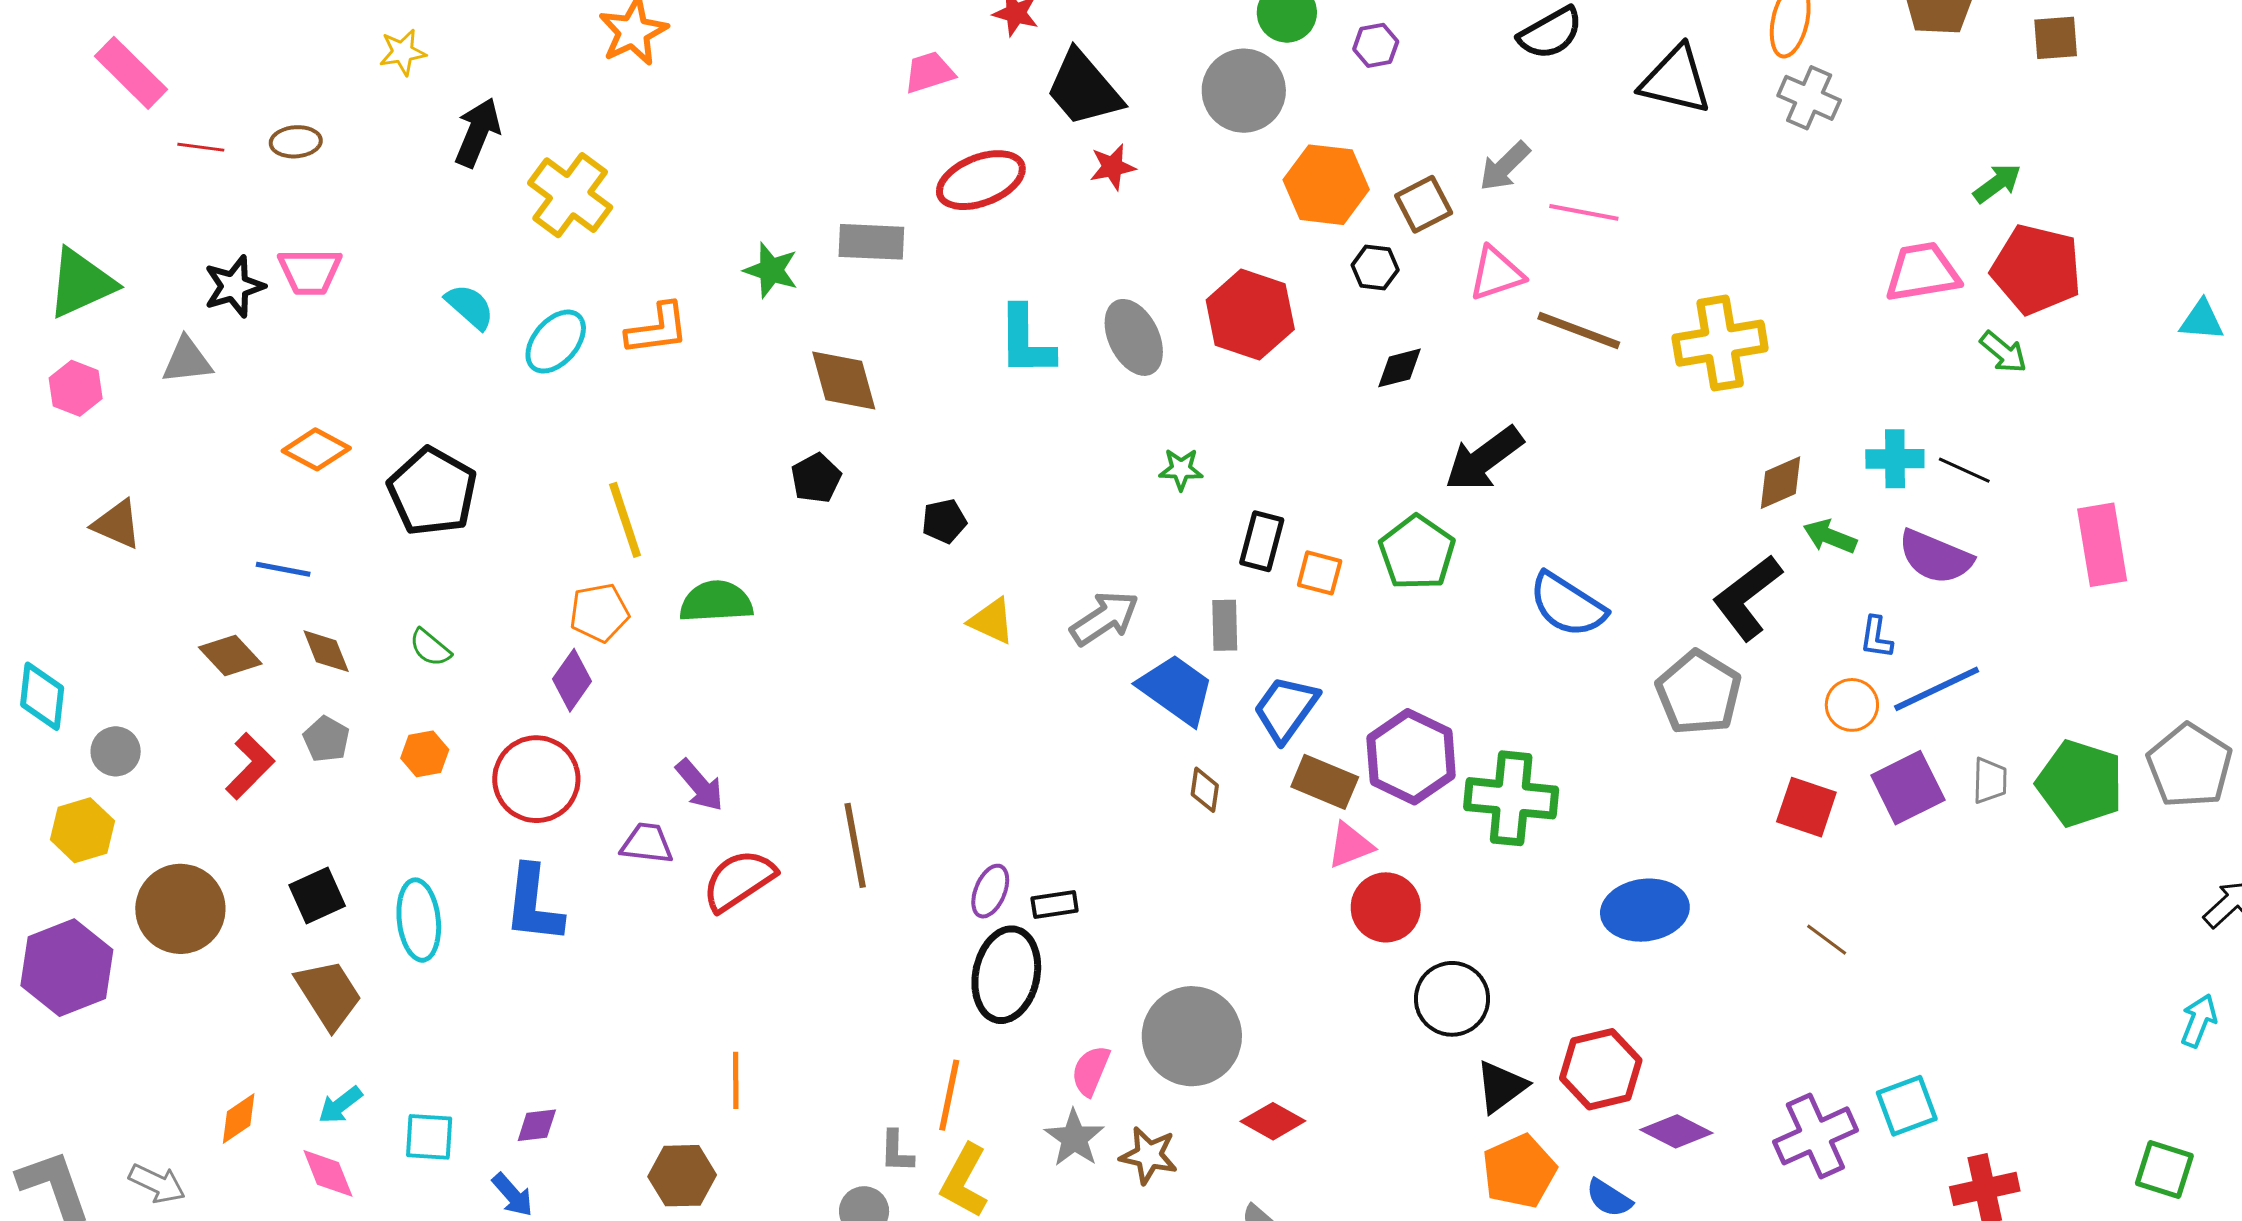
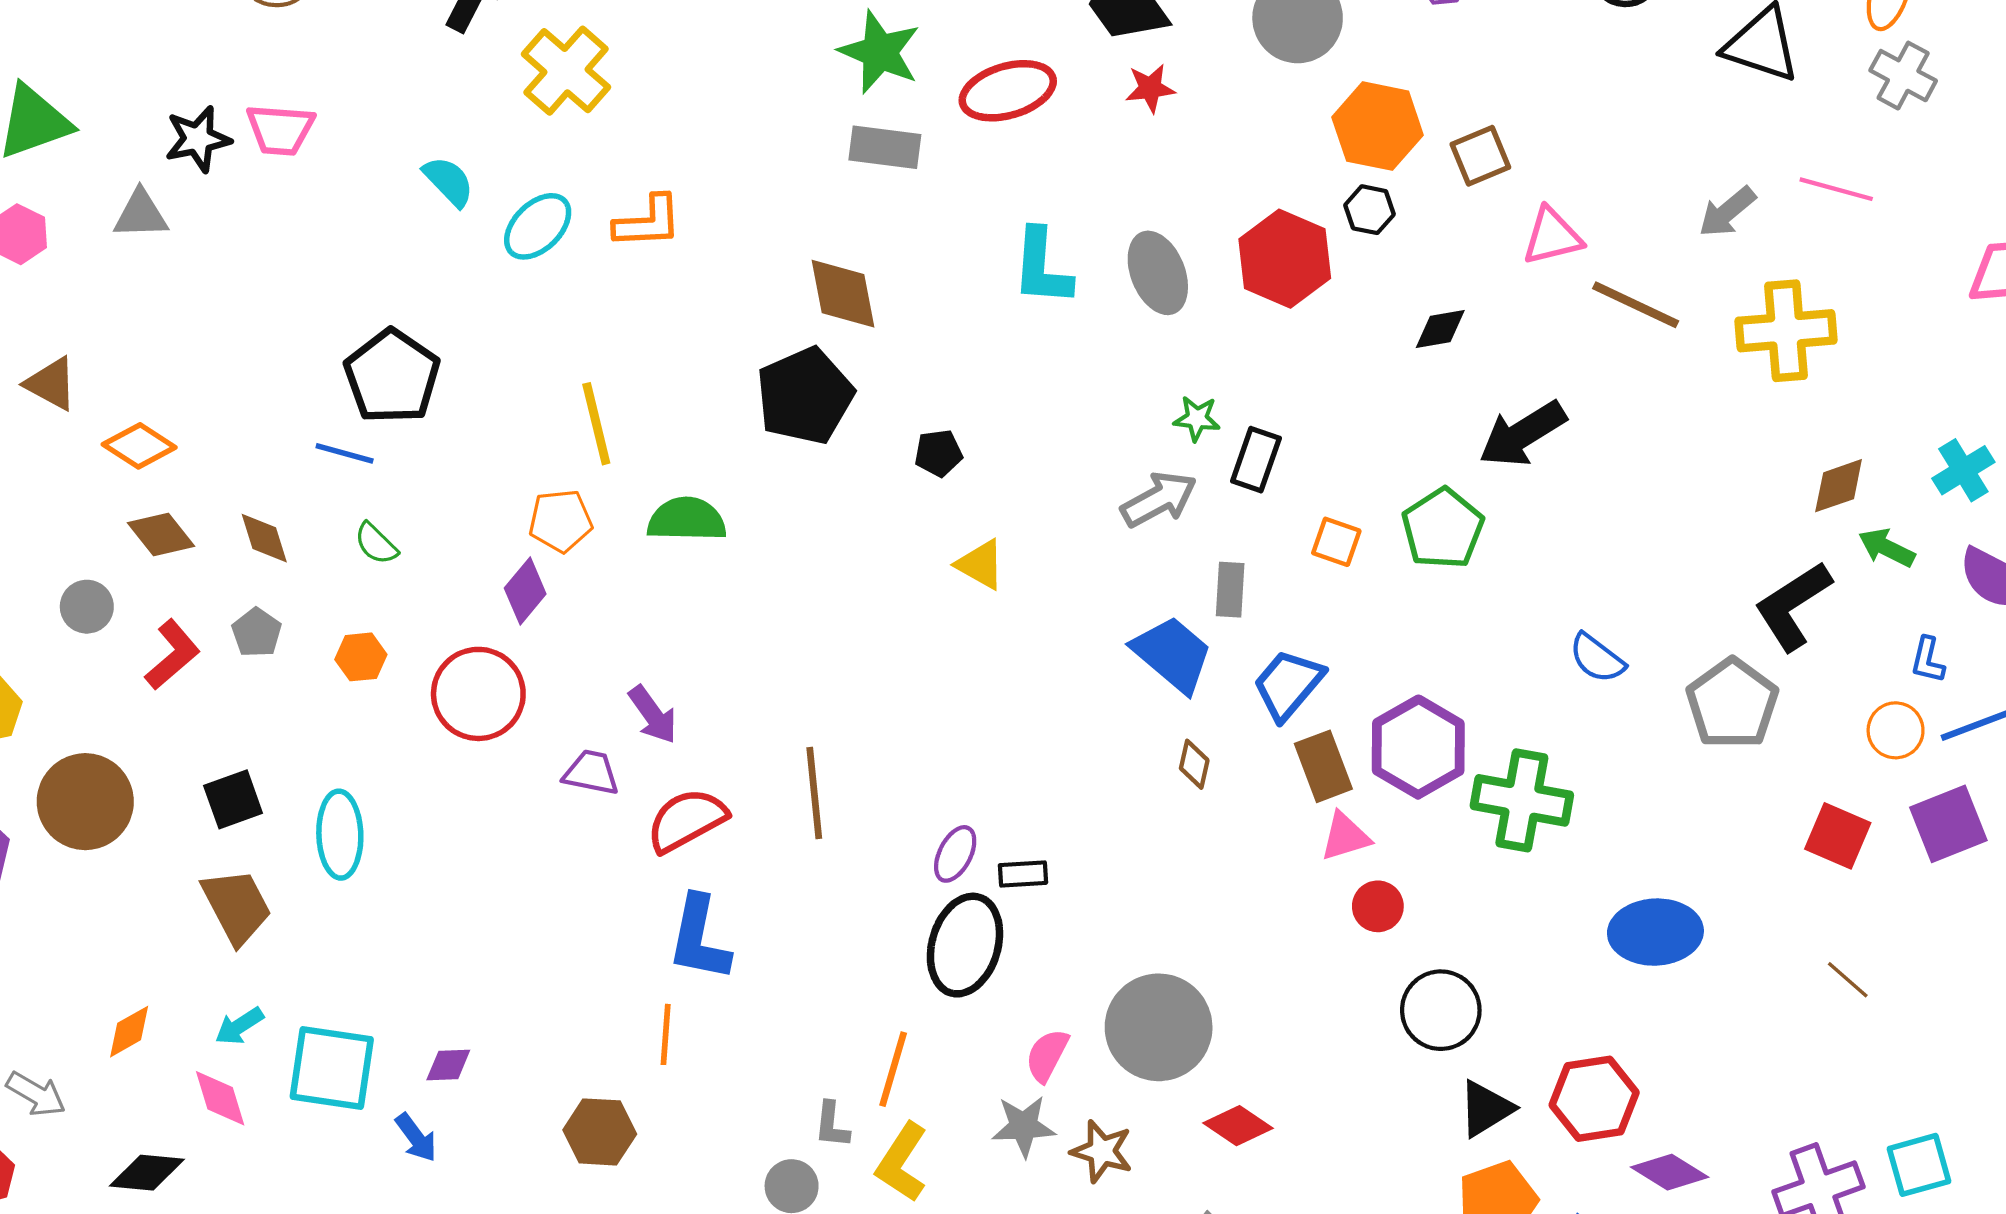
gray arrow: (1505, 166) -> (1727, 212), moved
pink line: (1584, 212) -> (1836, 189), moved
black hexagon: (1375, 267) -> (1369, 210), moved
green star: (771, 270) -> (880, 52), moved, size x1.4
orange diamond: (316, 449) -> (139, 446), moved
cyan cross: (1895, 459) -> (1963, 470), turned -36
black pentagon: (816, 478) -> (805, 396), size x1.8
black rectangle: (1262, 541) -> (1256, 460), moved
blue line: (283, 569) -> (345, 453), moved
blue semicircle: (1567, 605) -> (1597, 658), moved, size x0.7
gray arrow: (1105, 618) -> (1159, 499), moved
gray circle: (116, 751) -> (87, 607), moved
brown rectangle: (1325, 782) -> (1323, 766), turned 42
blue L-shape: (533, 904) -> (699, 938), moved
red circle: (1386, 907) -> (1378, 906), size x0.7
cyan square: (429, 1137) -> (332, 1068), size x1.6
gray star: (1074, 1138) -> (1024, 1126), turned 30

